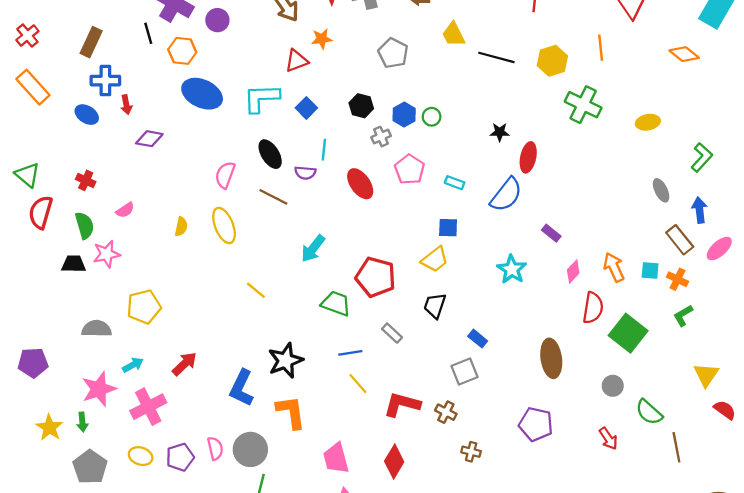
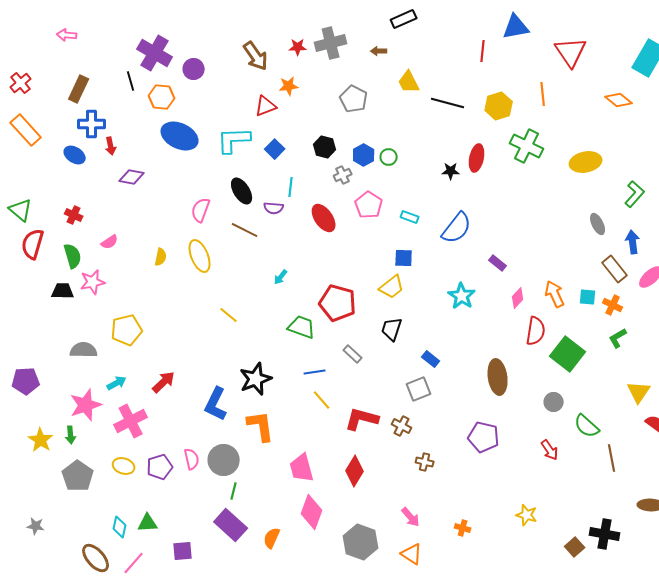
yellow ellipse: (648, 122) -> (586, 162), size x1.4
red ellipse: (528, 157) -> (477, 158), moved
cyan arrow: (313, 249) -> (281, 277), size x0.6

